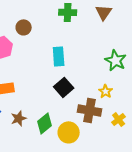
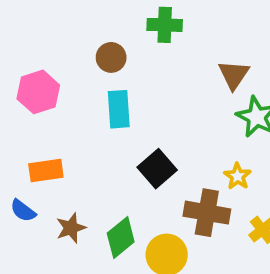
brown triangle: (104, 12) -> (234, 75), moved
brown circle: (24, 27) -> (111, 57), moved
cyan rectangle: (59, 56) -> (119, 109), moved

